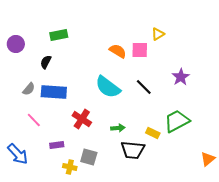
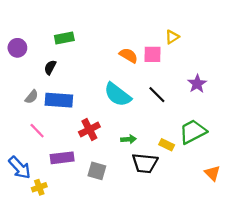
red cross: (82, 119) -> (89, 129), turned 30
purple rectangle: (57, 145) -> (62, 158), size x1.5
orange triangle: (208, 159) -> (212, 173), moved, turned -35
yellow cross: (70, 167) -> (39, 187), moved, turned -32

